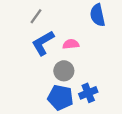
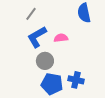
gray circle: (64, 71) -> (45, 61), moved
blue cross: (88, 93) -> (76, 80), turned 35

